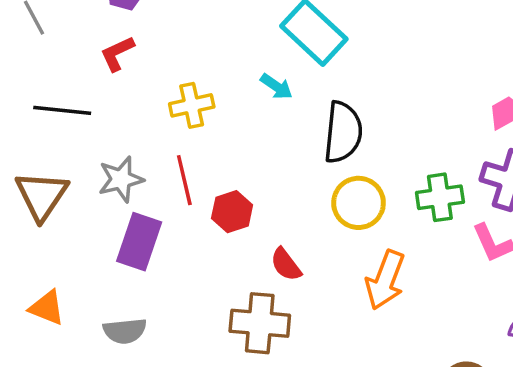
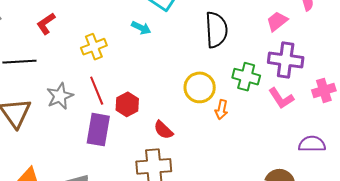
black semicircle: (343, 132) -> (216, 30), moved
green cross: (440, 197) -> (246, 77), turned 32
purple rectangle: (139, 242) -> (98, 130), moved
orange arrow: (385, 280) -> (222, 110), moved, size x0.6

